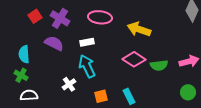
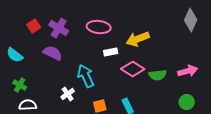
yellow arrow: (139, 29) -> (138, 39), turned -40
white rectangle: (87, 42) -> (111, 52), moved
cyan semicircle: (24, 54) -> (15, 55), moved, turned -48

